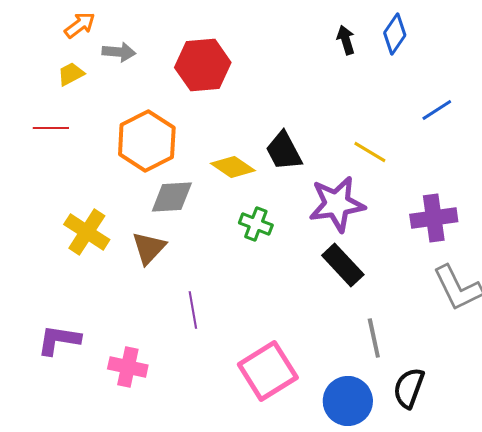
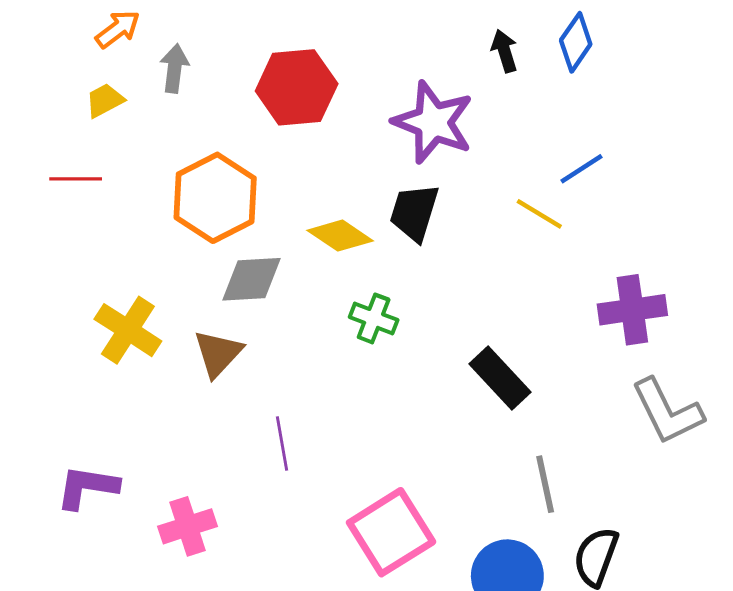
gray arrow: (119, 52) -> (174, 68), turned -88
blue line: (437, 110) -> (581, 169), moved
black trapezoid: (284, 151) -> (414, 212), turned 45
purple star: (337, 204) -> (433, 122), moved, turned 30
pink cross: (128, 367) -> (188, 526), turned -30

